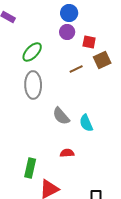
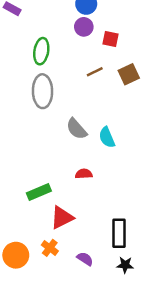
green ellipse: (32, 52) -> (41, 51), turned -35
brown square: (102, 60) -> (129, 74), moved
green rectangle: (30, 168) -> (39, 192), turned 54

